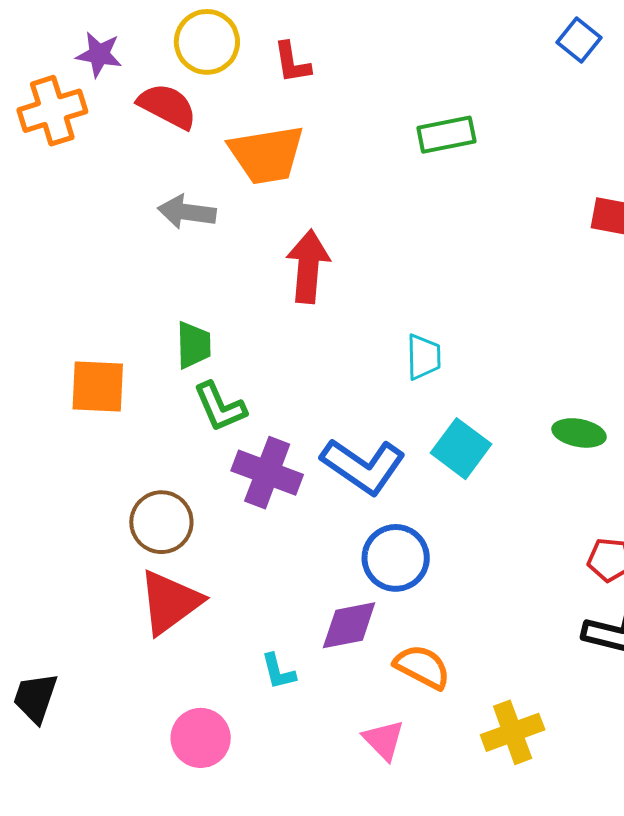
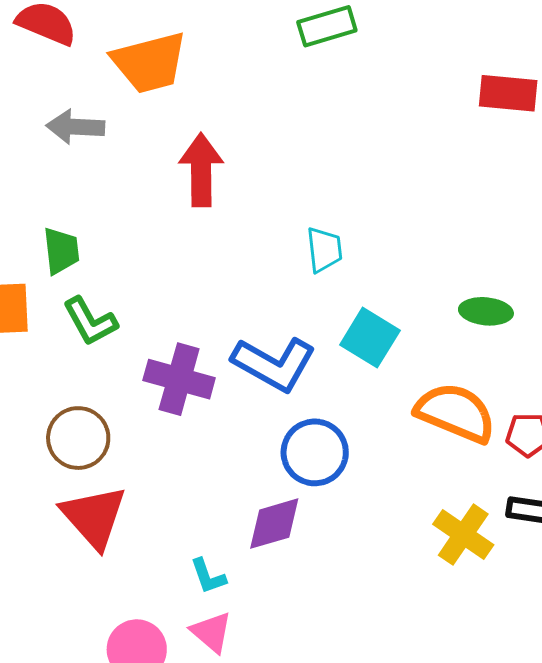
green trapezoid: (194, 345) -> (61, 251), moved
green L-shape: (220, 407) -> (90, 321), moved
red triangle: (170, 602) -> (94, 517), turned -30
orange semicircle: (422, 667) -> (456, 413), moved, size x1.4
yellow cross: (513, 732) -> (463, 535), moved, turned -30
pink triangle: (384, 740) -> (211, 632), moved

